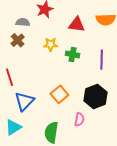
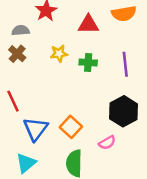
orange square: (59, 94) -> (71, 127), moved
pink semicircle: (79, 119) -> (107, 143), turned 56

